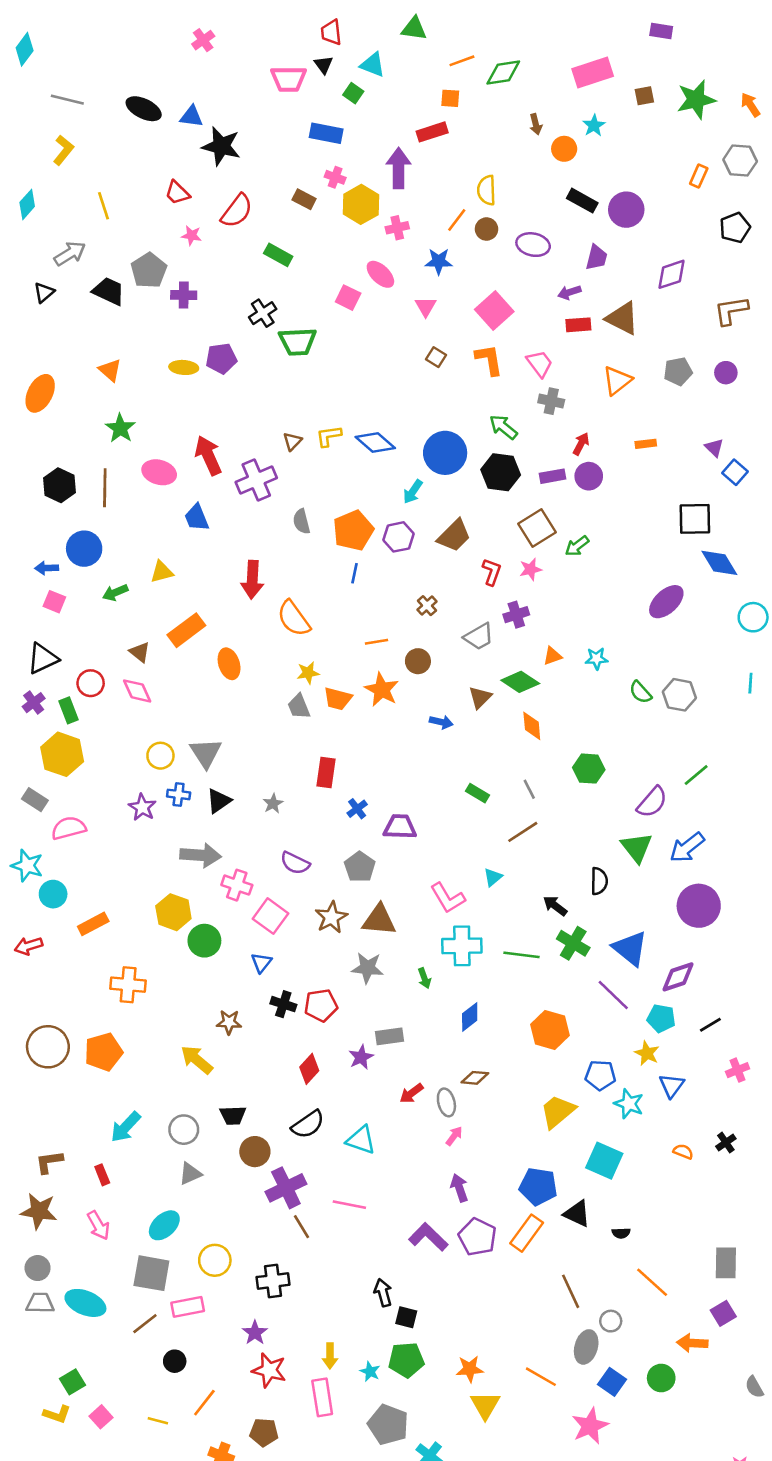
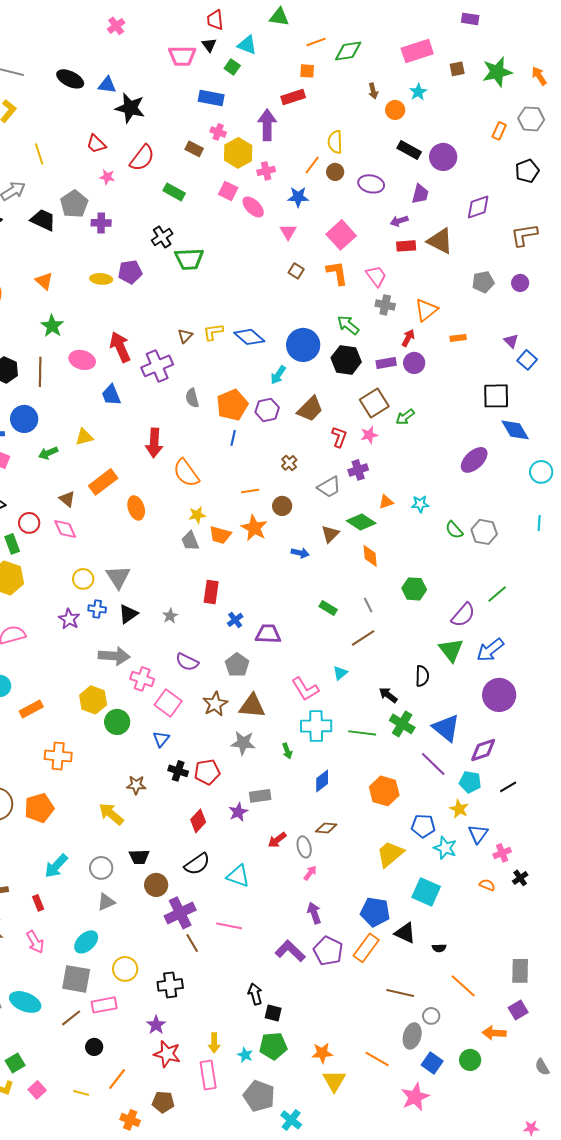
pink square: (348, 298) -> (228, 191), moved
orange triangle: (617, 380) -> (426, 310), moved
pink cross: (738, 1070) -> (502, 853), moved
brown line: (571, 1291) -> (400, 993), turned -52

